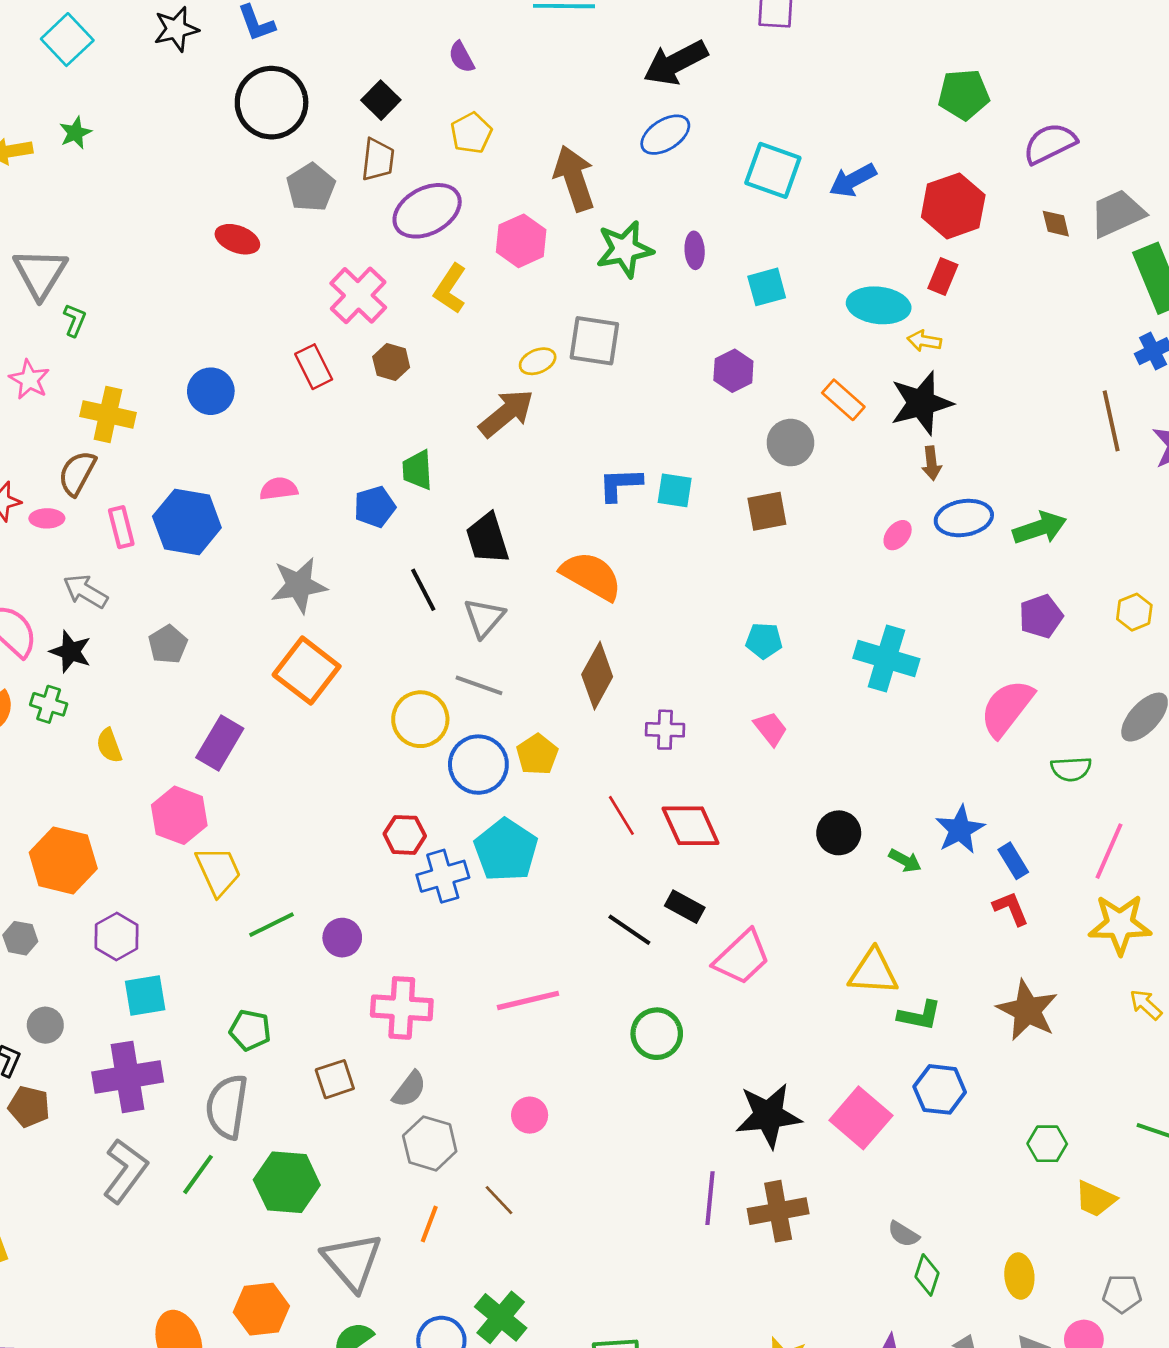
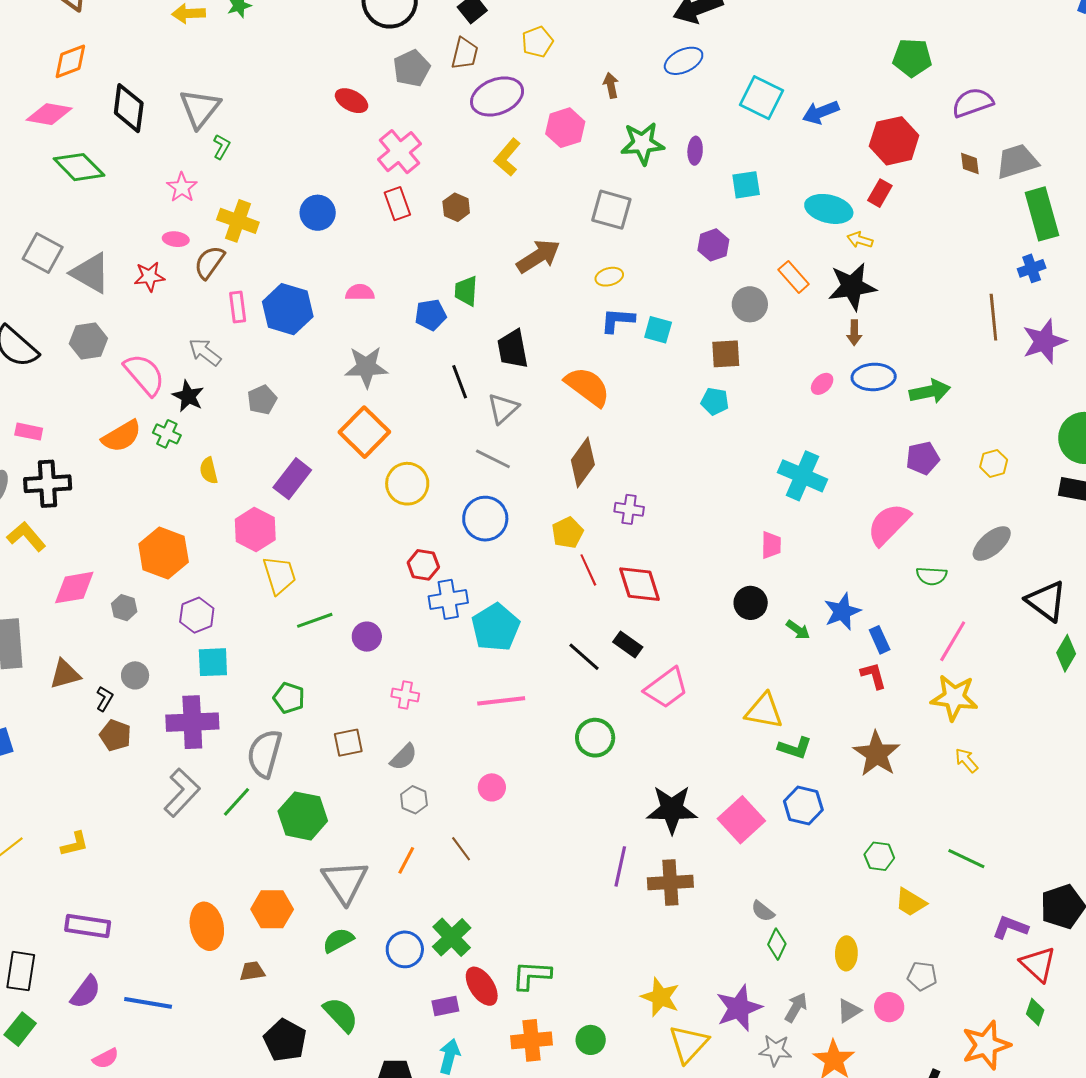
brown arrow: (574, 178) -> (611, 85), size x0.5
pink cross: (358, 295) -> (399, 152), moved
yellow ellipse: (538, 361) -> (609, 277), moved
pink ellipse: (47, 518) -> (176, 239), moved
cyan pentagon: (764, 641) -> (715, 401), moved
yellow circle: (420, 719) -> (407, 484), moved
pink trapezoid: (771, 729) -> (771, 545), moved, turned 32
yellow pentagon: (537, 754) -> (568, 533), moved
cyan pentagon: (506, 850) -> (496, 627), moved
pink cross: (402, 1008) -> (405, 695), size x0.6
gray hexagon: (430, 1143) -> (414, 800), size x0.7

